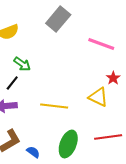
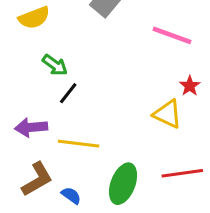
black line: (12, 83) -> (68, 93), moved
yellow line: (54, 106) -> (79, 144), moved

